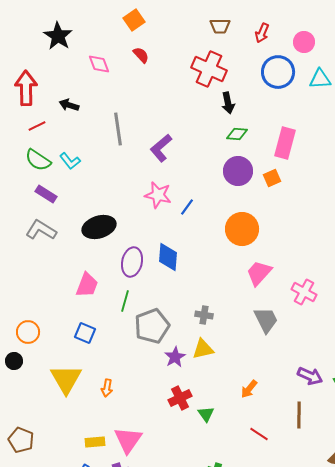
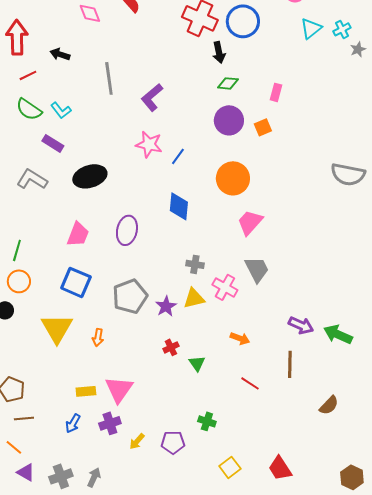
blue circle: (278, 72) -> (243, 21), moved
cyan triangle: (320, 79) -> (311, 28), turned -35
pink rectangle: (285, 143) -> (276, 92), size x0.6
purple rectangle: (46, 194) -> (53, 143), moved
blue diamond: (168, 257) -> (179, 206), moved
purple ellipse: (132, 262) -> (127, 230), moved
pink cross: (304, 292) -> (225, 287), moved
green line: (125, 301) -> (17, 250), moved
gray pentagon: (152, 326) -> (130, 296), moved
blue square: (85, 333) -> (76, 282), size x1.4
orange arrow: (249, 389) -> (240, 338), turned -108
red cross: (180, 398) -> (171, 347), size x0.7

